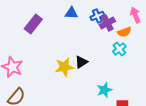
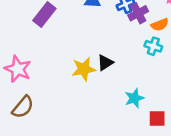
cyan cross: (119, 49) -> (153, 46), turned -32

